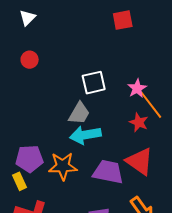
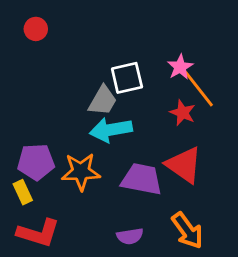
white square: (94, 83) -> (127, 78), moved

